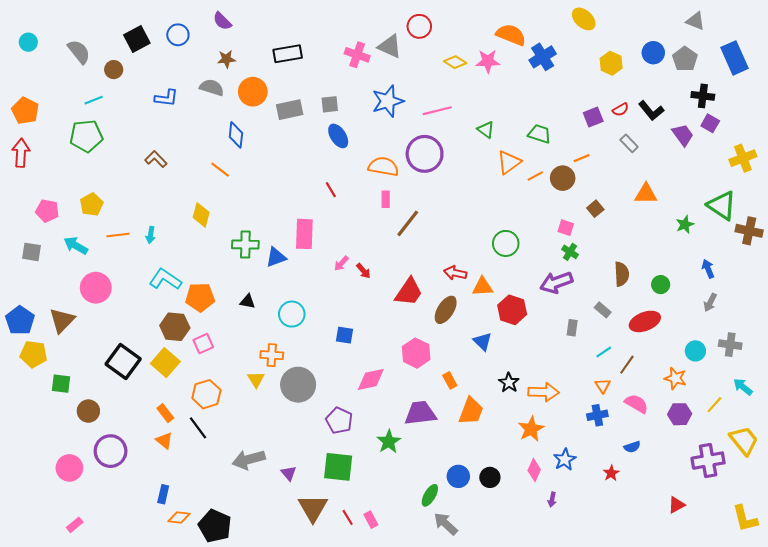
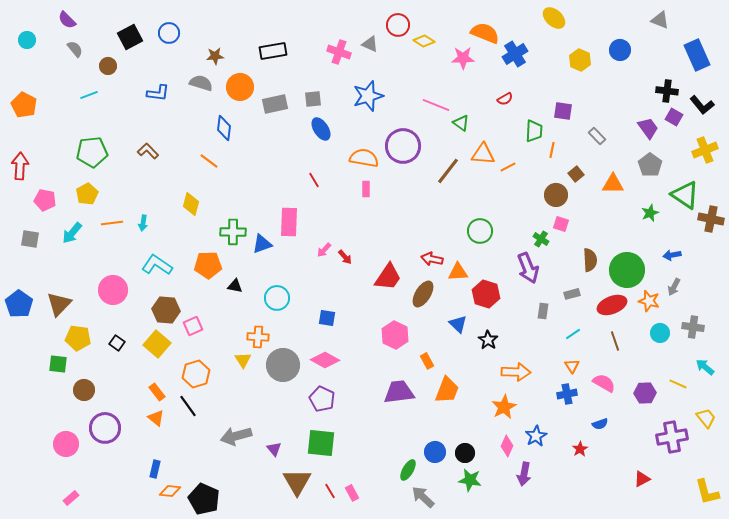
purple semicircle: (222, 21) -> (67, 20), moved
gray triangle: (390, 46) -> (370, 44), size x0.7
gray semicircle: (79, 52) -> (75, 49), size x0.7
gray pentagon: (685, 59) -> (650, 165), moved
yellow diamond: (455, 62) -> (424, 41), moved
red semicircle: (621, 110) -> (505, 99), moved
pink line: (437, 111) -> (436, 105), moved, turned 36
black L-shape: (651, 111) -> (702, 105), moved
purple square: (593, 117) -> (563, 111), turned 30
green trapezoid: (539, 134) -> (534, 131), moved, turned 75
green pentagon: (86, 136) -> (92, 152), moved
red arrow: (21, 153) -> (20, 166), moved
orange line: (582, 158) -> (552, 150), turned -56
orange triangle: (509, 162) -> (483, 154), turned 40
brown circle: (563, 178) -> (556, 195), moved
brown square: (595, 209) -> (576, 174), moved
brown line: (408, 223) -> (448, 171), moved
pink square: (566, 228) -> (561, 224), moved
cyan arrow: (76, 246) -> (72, 233), turned -80
blue arrow: (708, 269) -> (672, 255), turned -78
purple arrow: (556, 282) -> (528, 268), turned -92
green circle: (661, 285) -> (627, 270), size x2.0
pink circle: (96, 288) -> (113, 290), moved
orange pentagon: (200, 297) -> (208, 265), moved
gray rectangle: (603, 310) -> (572, 294), turned -56
yellow pentagon: (34, 354) -> (78, 338), moved
black square: (123, 361) -> (117, 343), size x0.5
brown line: (627, 365) -> (615, 341), moved, turned -54
orange star: (675, 378) -> (649, 301), moved
pink diamond: (371, 379) -> (325, 360), moved, turned 40
black star: (509, 383) -> (488, 340), moved
yellow line: (714, 405) -> (678, 384), turned 72
yellow trapezoid: (744, 441) -> (706, 418), size x0.7
green star: (389, 442) -> (470, 480), moved, turned -30
purple arrow: (552, 500) -> (524, 474), size x1.6

